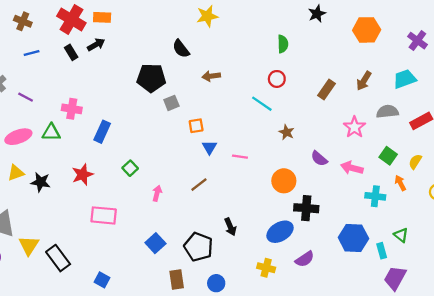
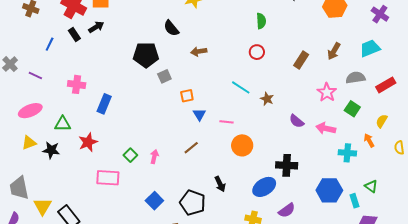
blue line: (32, 53) -> (50, 44), moved, turned -48
cyan line: (262, 104) -> (241, 87), moved
green triangle: (51, 132) -> (63, 124), moved
green square: (388, 156) -> (352, 109), moved
green square: (130, 168) -> (130, 155), moved
orange circle: (284, 181) -> (242, 145), moved

